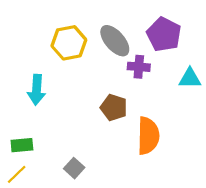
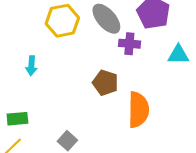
cyan arrow: (37, 90) -> (31, 66), size x0.7

